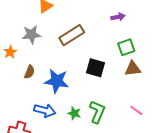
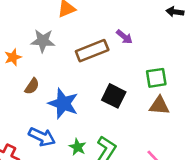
purple arrow: (118, 17) -> (124, 37), moved, turned 40

